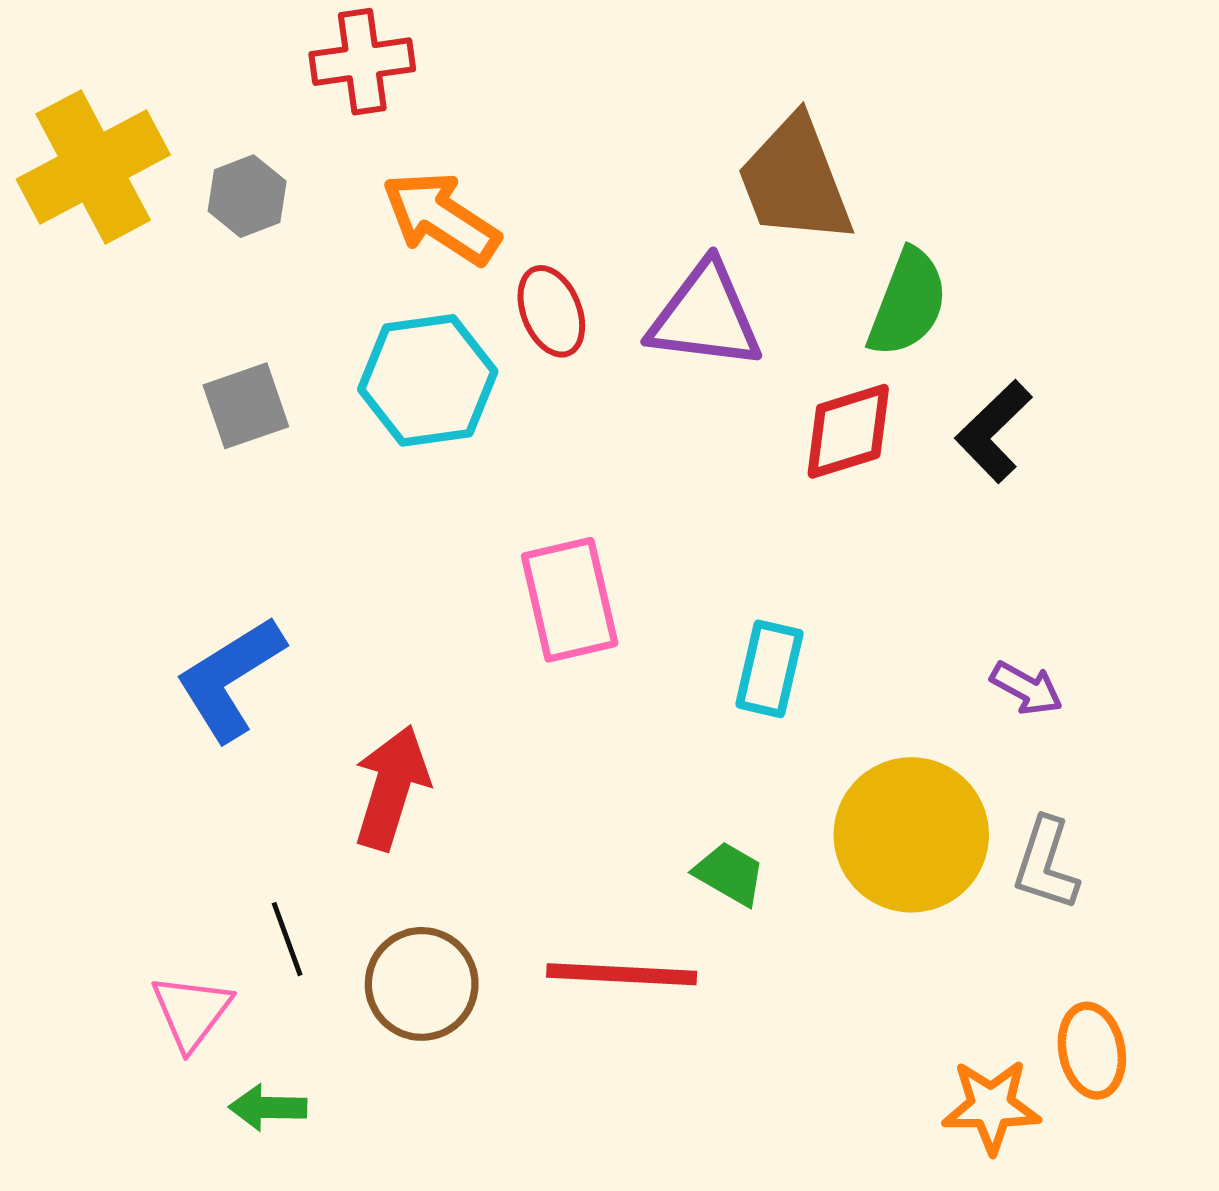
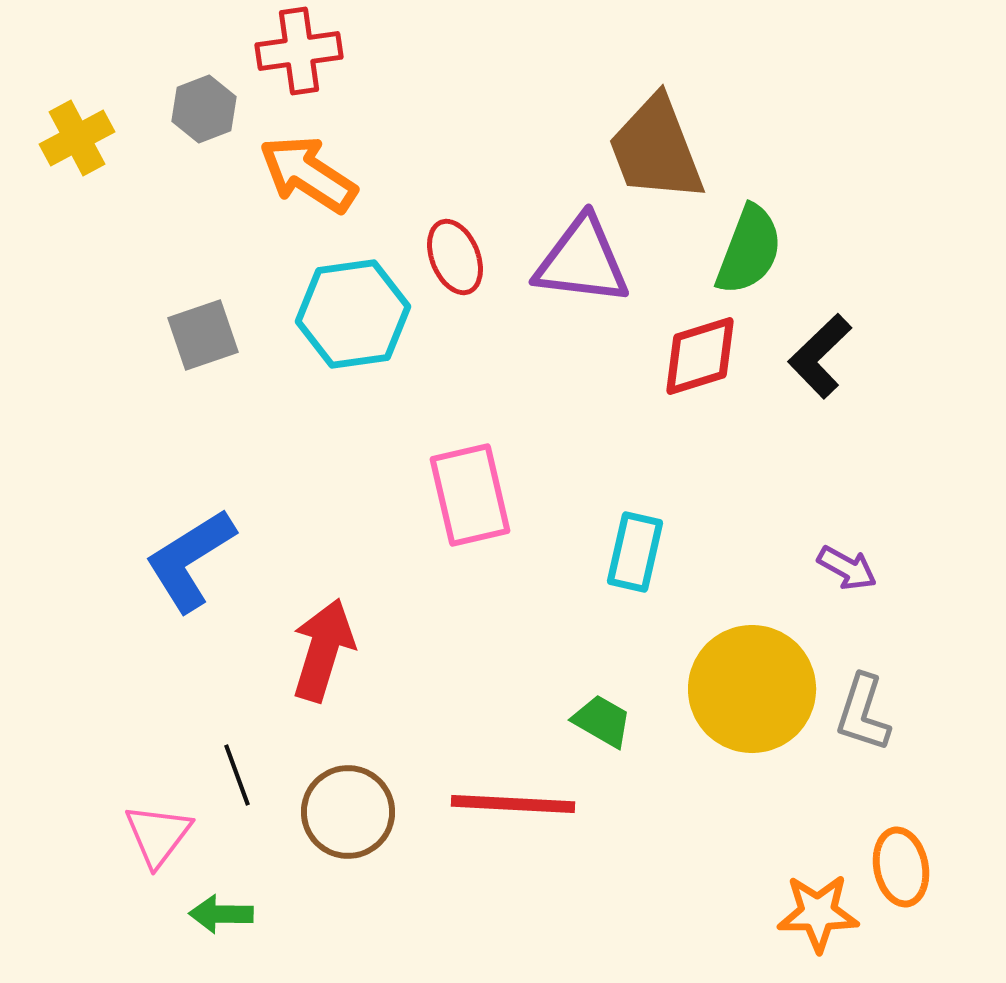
yellow cross: (93, 167) -> (77, 138), size x0.6
gray hexagon: (247, 196) -> (204, 109), moved
orange arrow: (441, 218) -> (308, 174), moved

